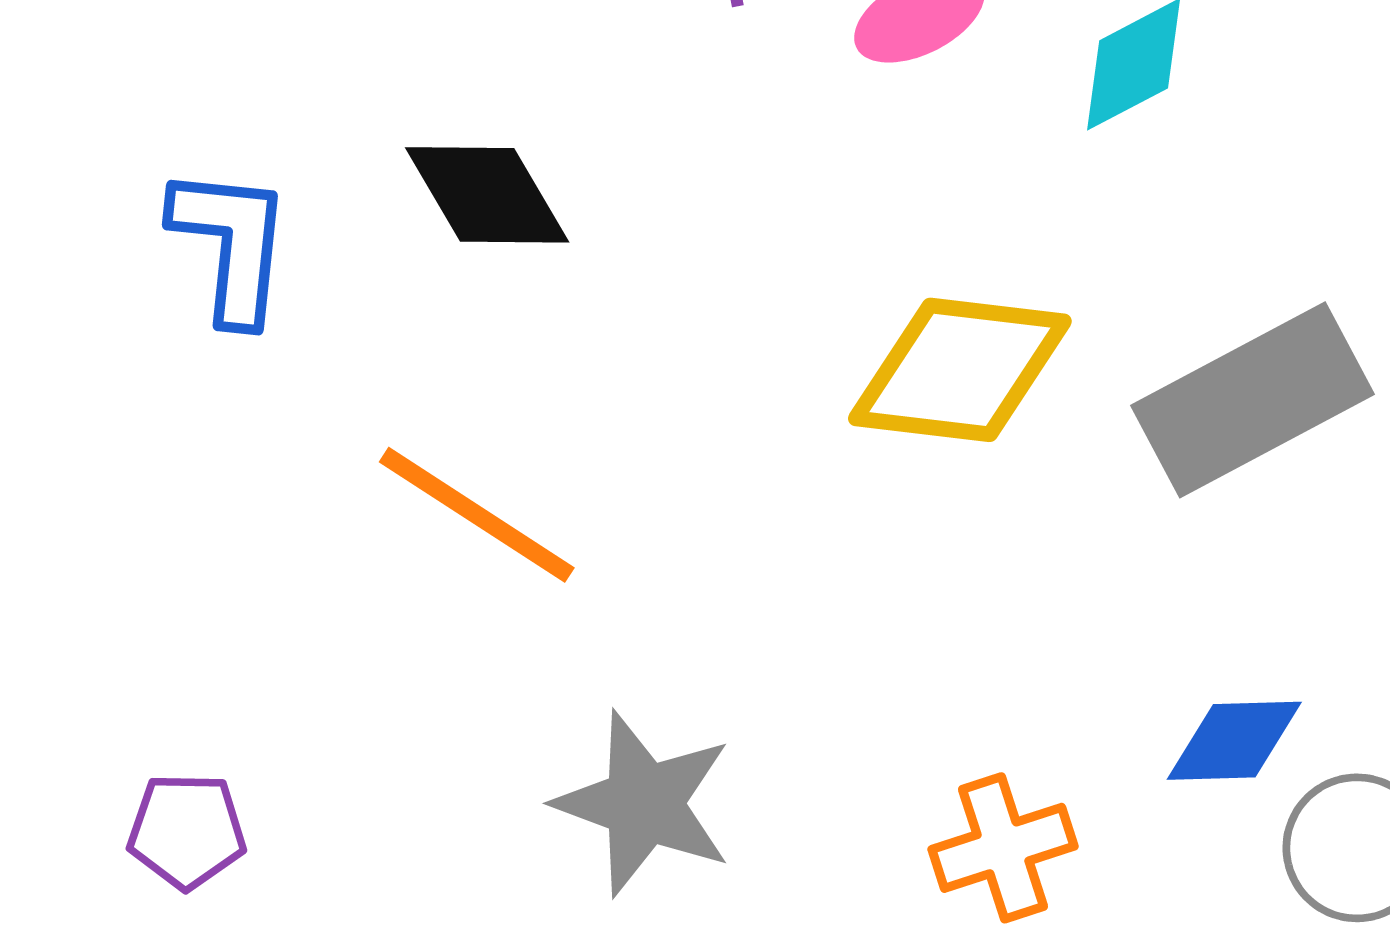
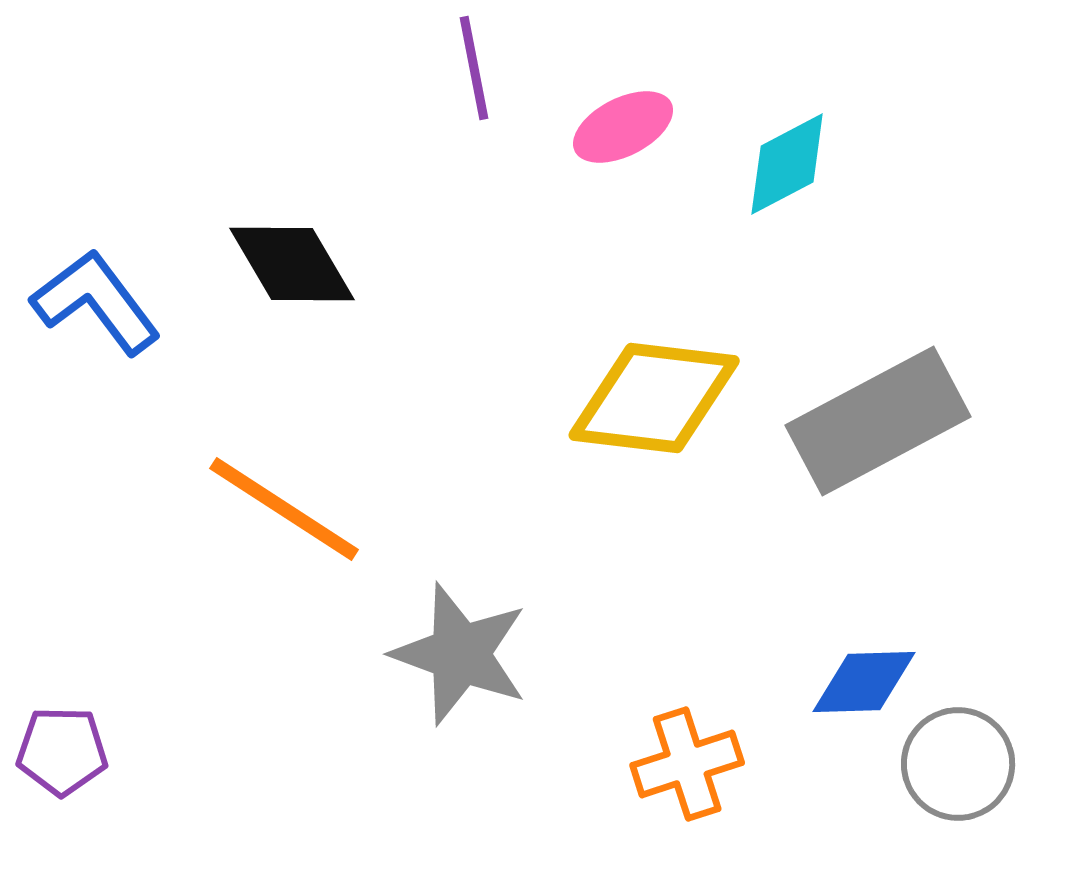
blue L-shape: (231, 244) -> (96, 302), turned -43
gray star: (644, 803) -> (460, 654), moved

